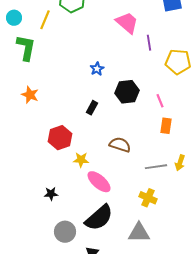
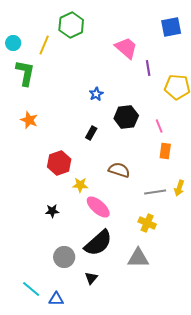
black star: (51, 194) -> (52, 211), moved

